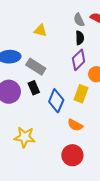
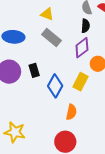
gray rectangle: (36, 67) -> (52, 37), moved
orange semicircle: (75, 125) -> (71, 112), turned -112
yellow star: (25, 137) -> (15, 132), moved

